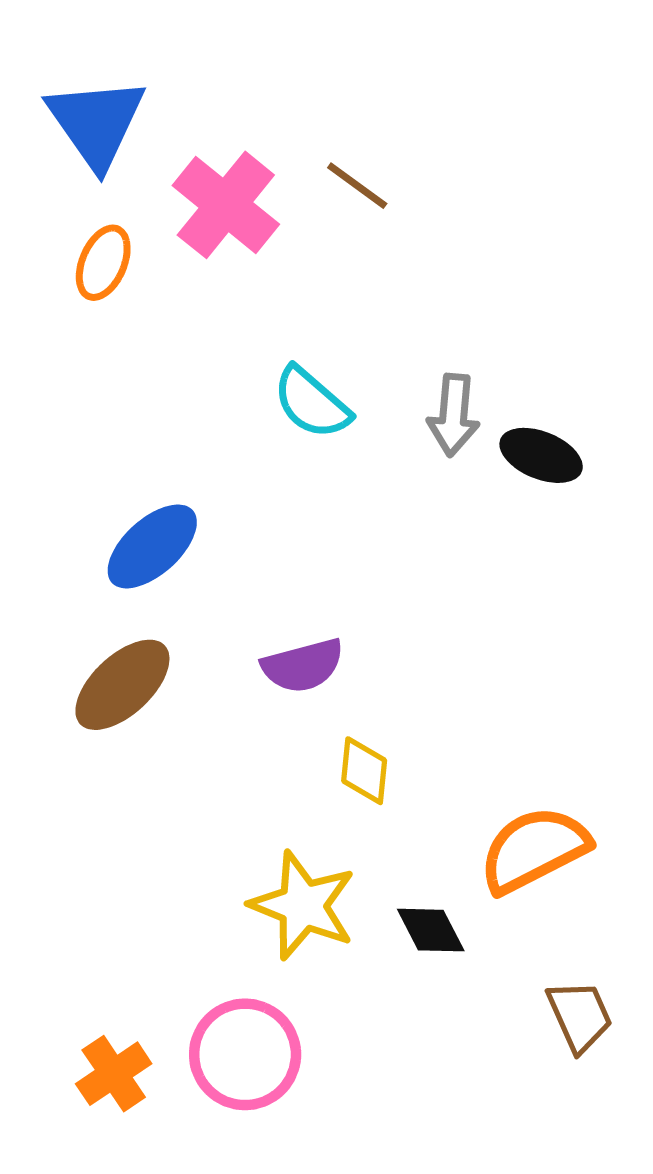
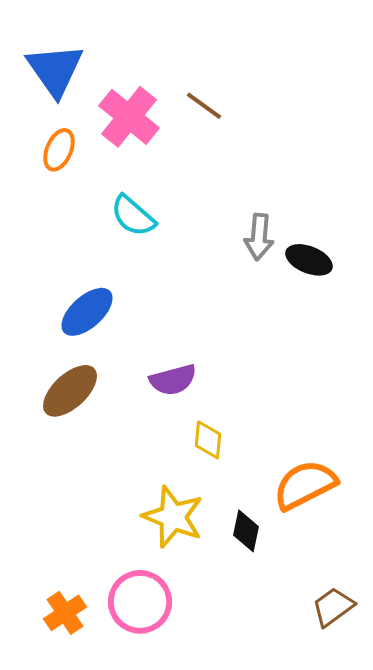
cyan semicircle: (312, 403) -> (133, 216), moved
black diamond: (431, 930) -> (246, 531), turned 39
brown trapezoid: (580, 1016) -> (333, 607), moved, turned -102

